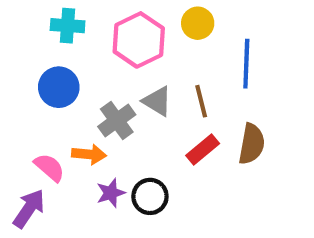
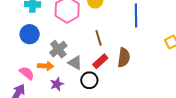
blue line: (246, 64) -> (136, 15), moved
gray triangle: (157, 101) -> (75, 63), moved
black circle: (150, 196) -> (89, 80), moved

